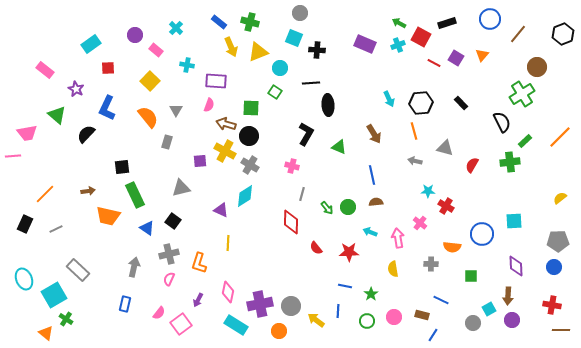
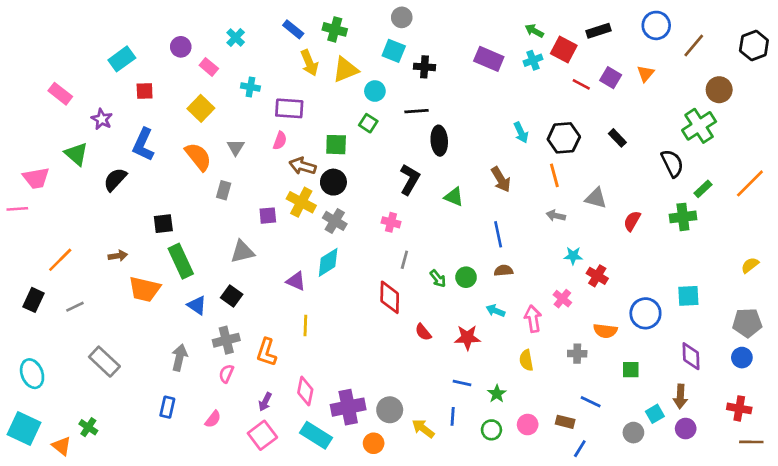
cyan square: (54, 295) -> (24, 429), moved, turned -35
pink square: (181, 324) -> (262, 435), moved

